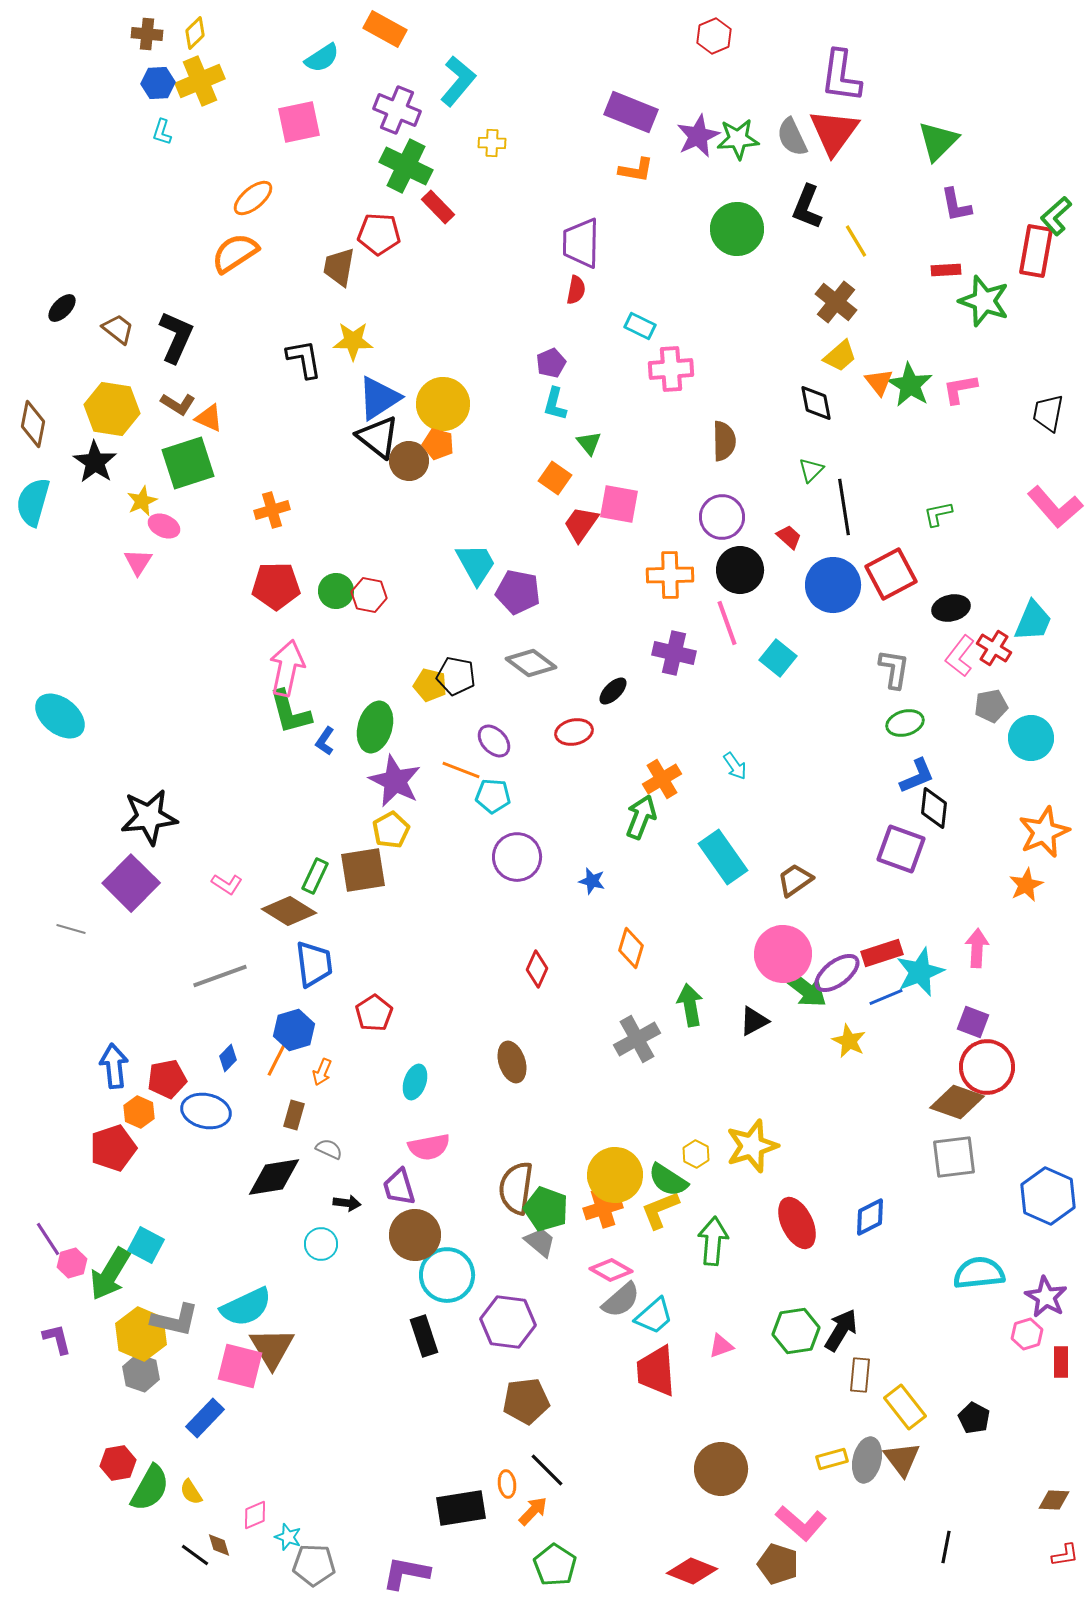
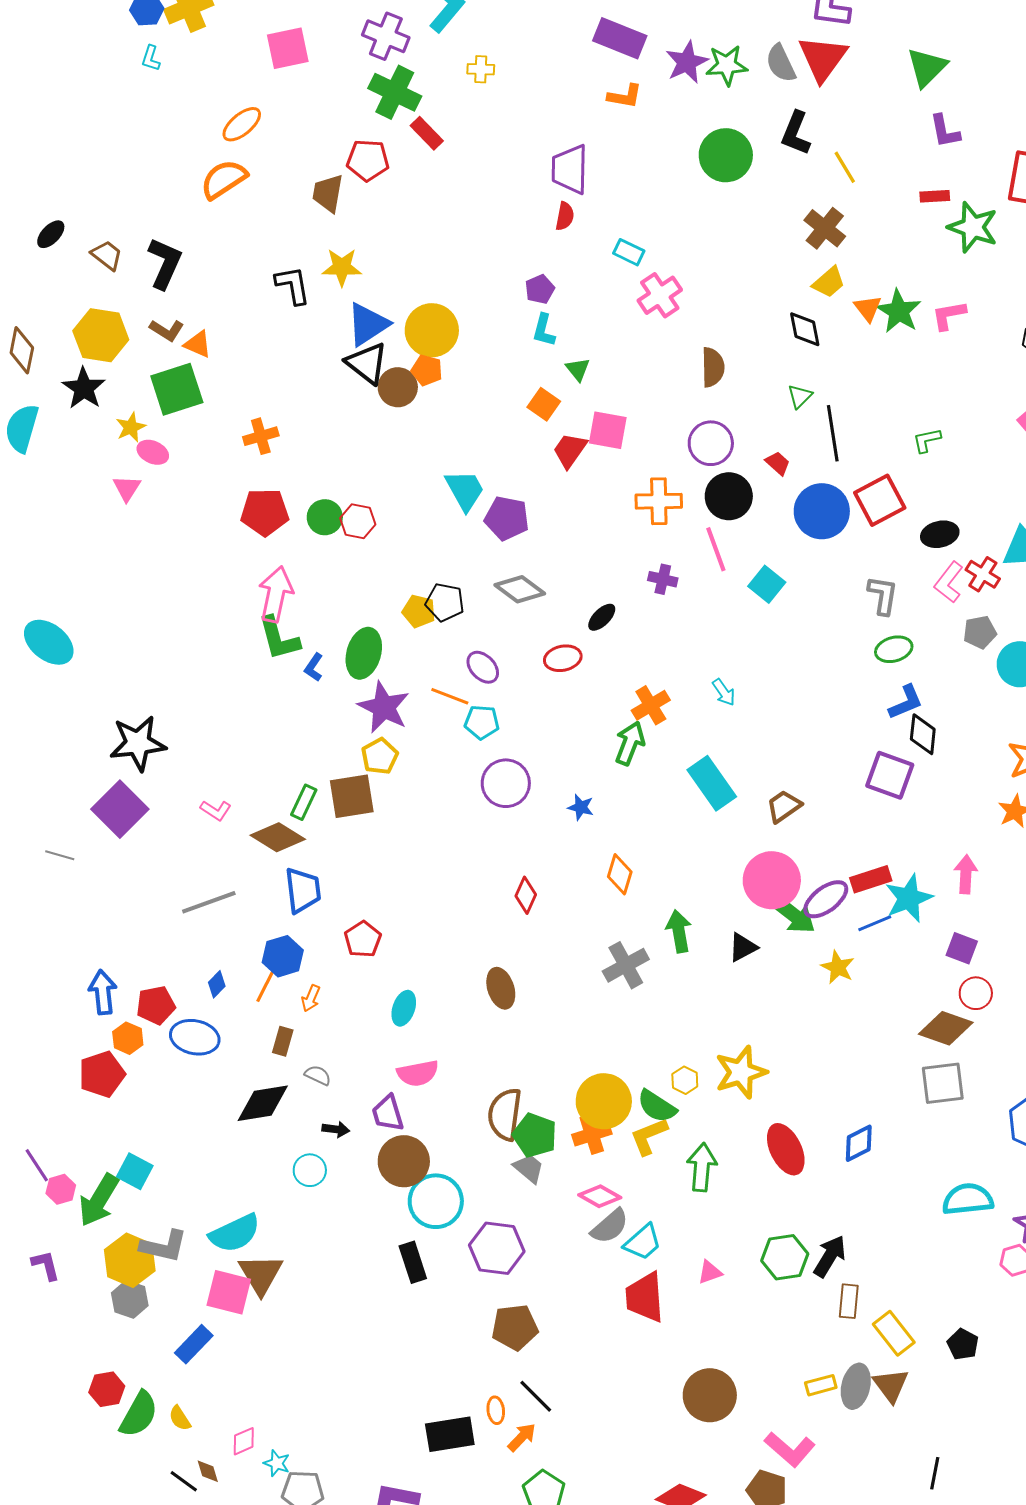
pink cross: (671, 369) -> (660, 295), turned -30
purple cross: (674, 653) -> (663, 579), size x0.7
red circle: (987, 1067) -> (976, 993), size x0.6

